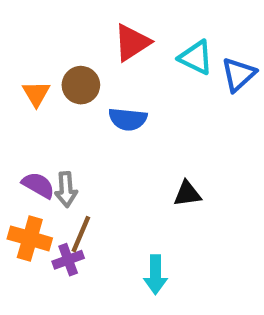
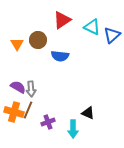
black triangle: (187, 194) -> (88, 113), moved, turned 32
brown line: (81, 234) -> (28, 110), moved
purple cross: (68, 260) -> (48, 122), moved

